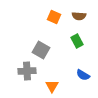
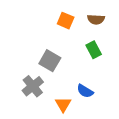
gray cross: (27, 71) -> (33, 86), turned -36
blue semicircle: (83, 75) -> (85, 91), moved

